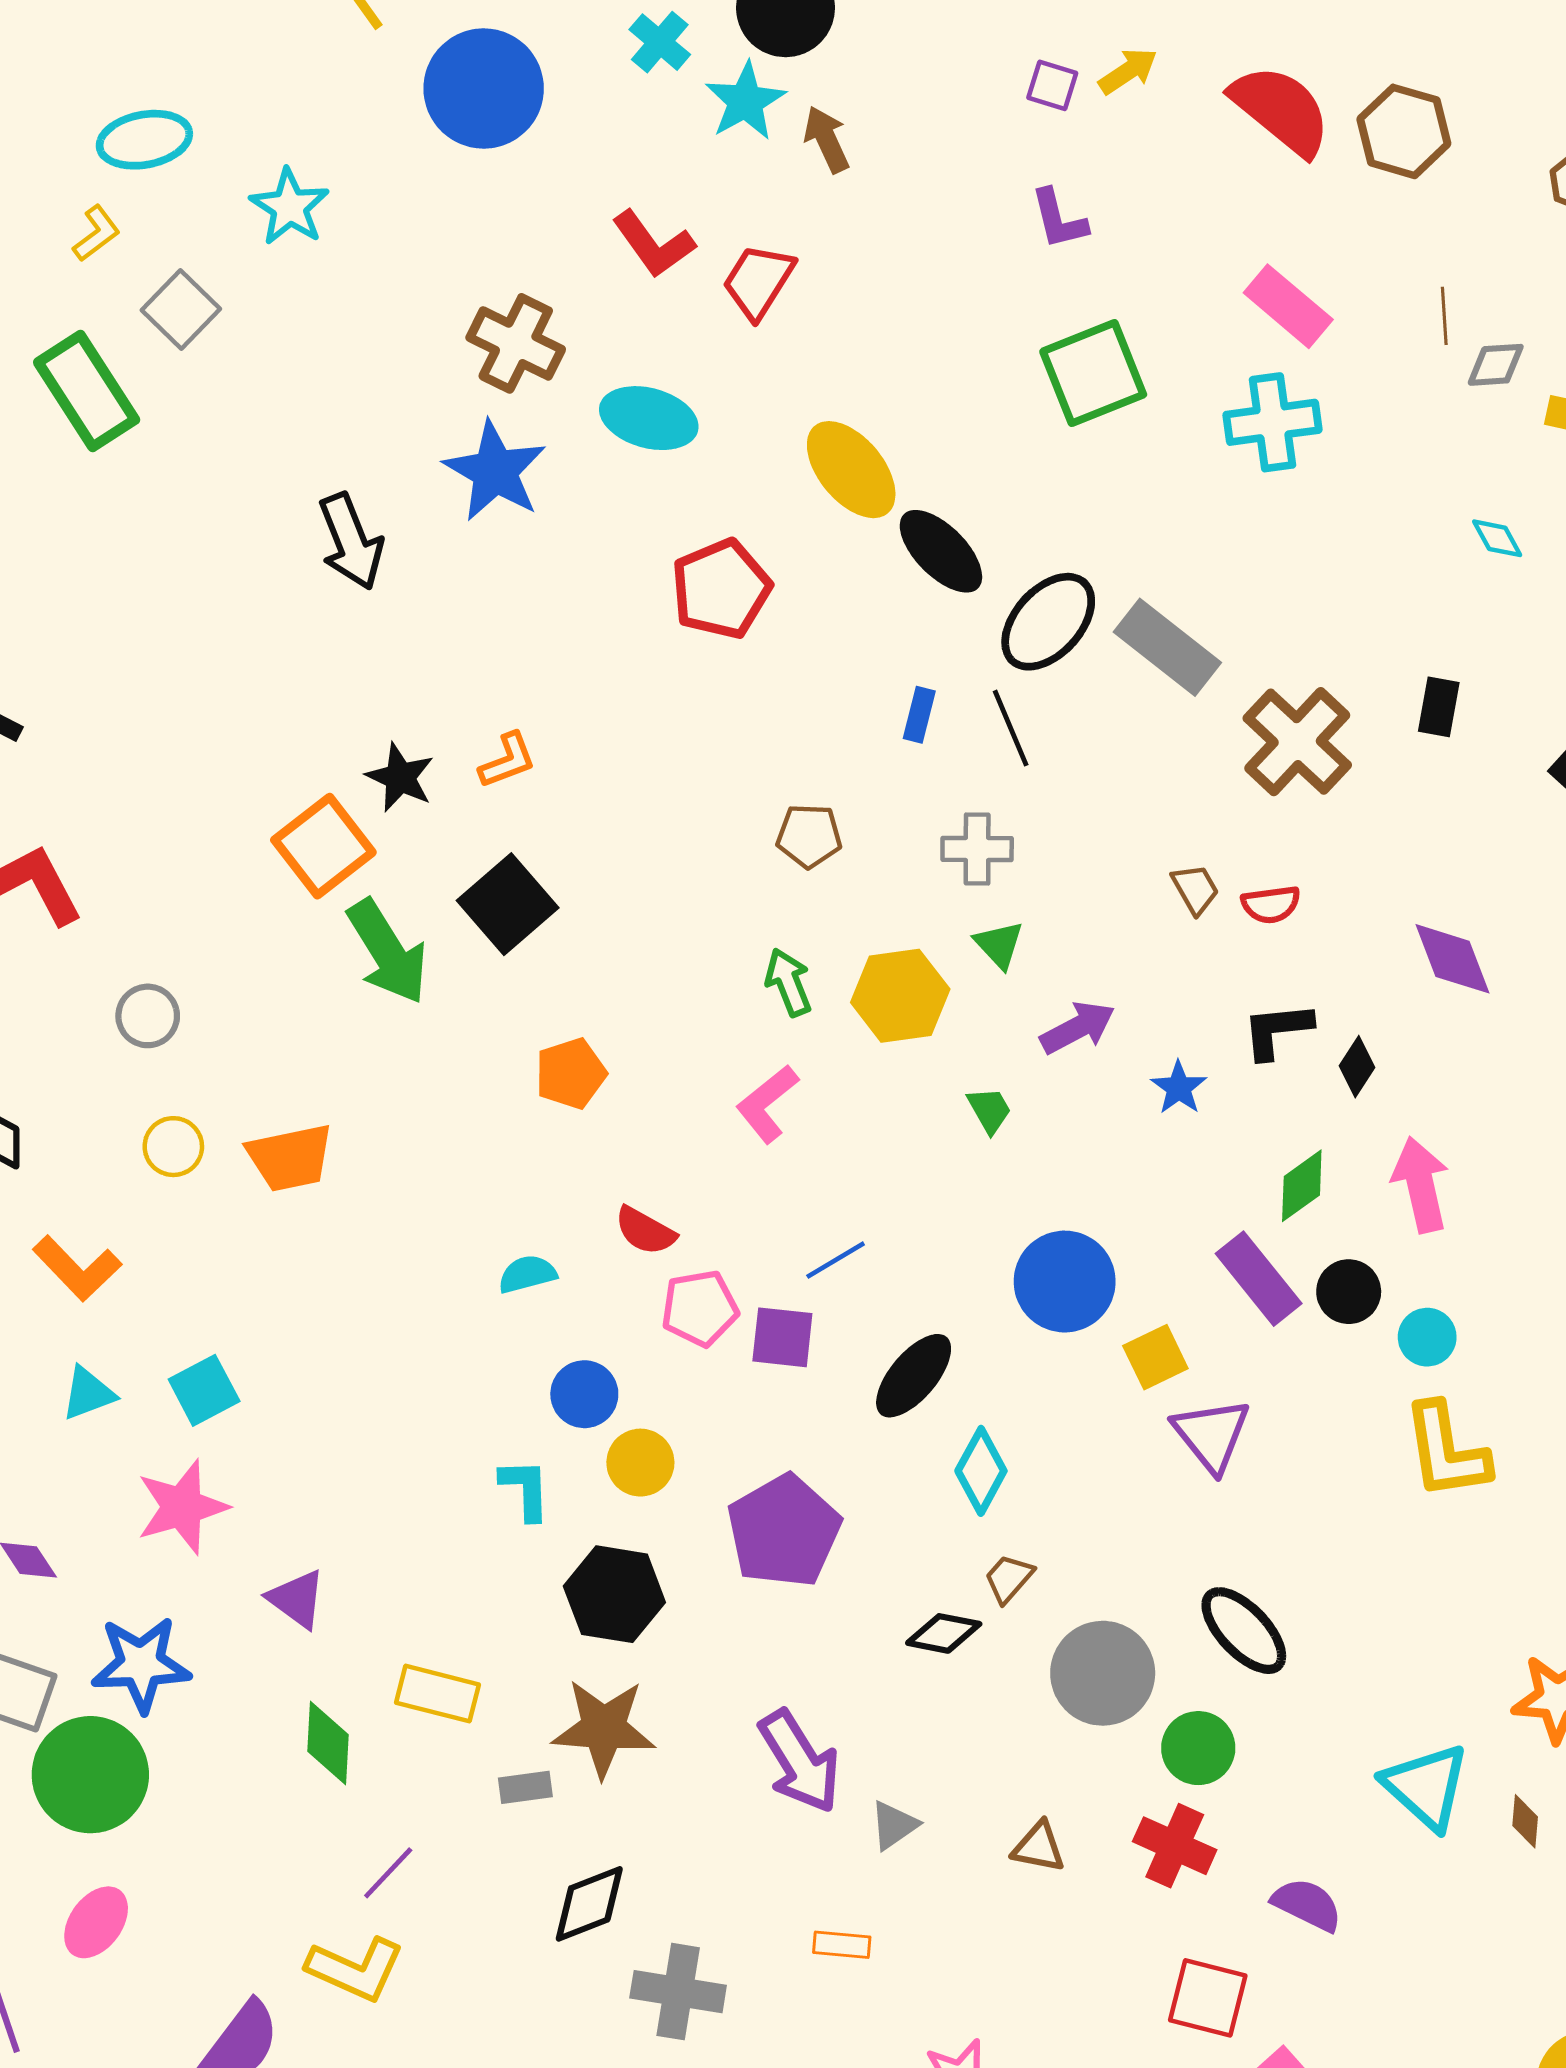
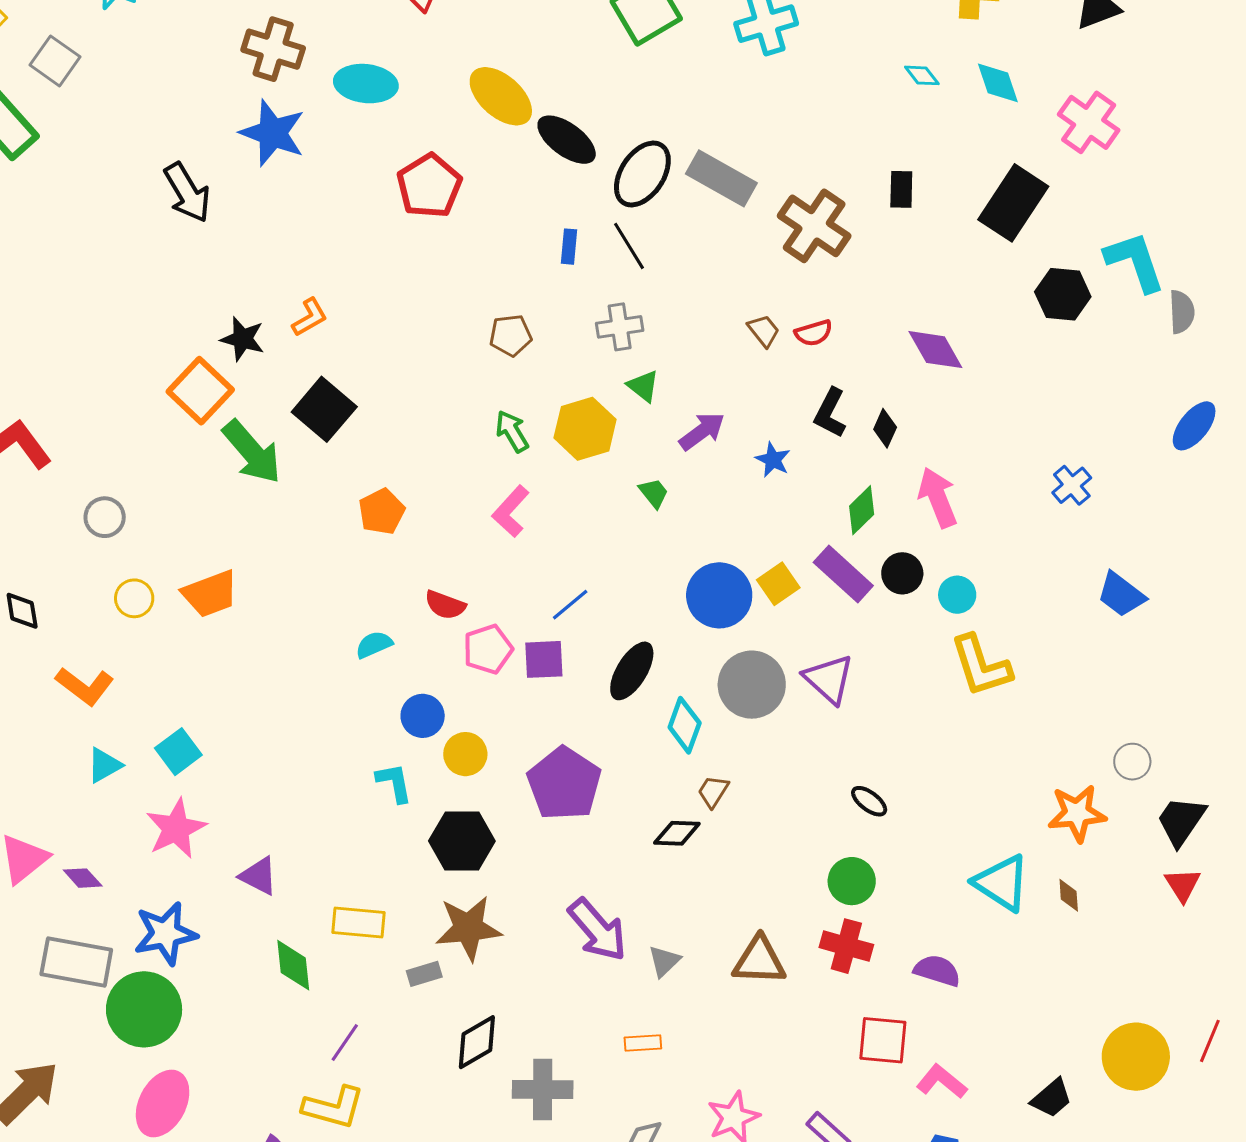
black L-shape: (1277, 1030) -> (830, 413), turned -48
yellow square: (1155, 1357) -> (778, 584), moved
black ellipse: (1244, 1631) -> (869, 801), size x0.6
gray circle: (1103, 1673) -> (752, 685), moved
brown triangle: (1039, 1847) -> (759, 961), size x1.5
pink ellipse: (96, 1922) -> (163, 1103), size x1.4

